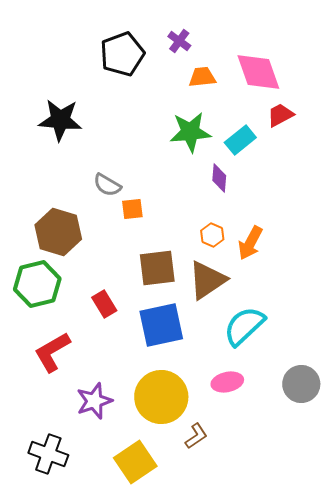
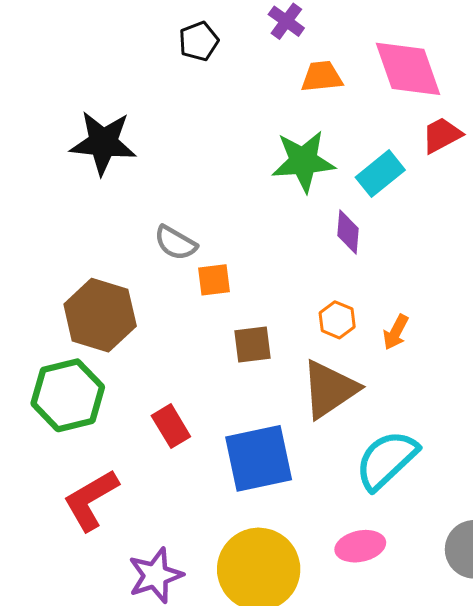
black pentagon: (122, 54) -> (199, 41), size x0.6
orange arrow: (250, 243) -> (396, 332), size x0.7
brown square: (157, 268) -> (252, 344), moved, size x0.7

